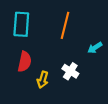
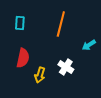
cyan rectangle: (21, 24) -> (20, 23), size x0.6

